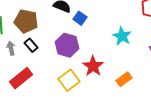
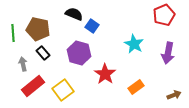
gray arrow: (11, 48) -> (23, 64), moved
yellow square: (69, 80) -> (63, 90), moved

